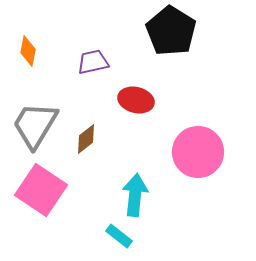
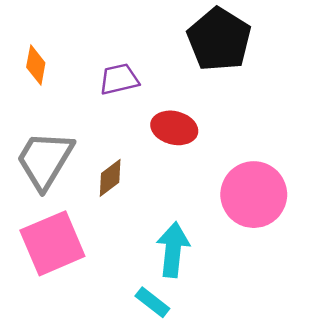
pink square: (41, 190) -> (52, 243), turned 33

